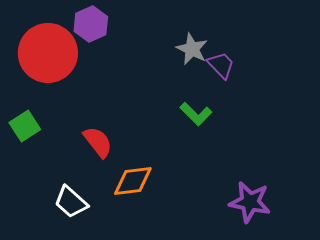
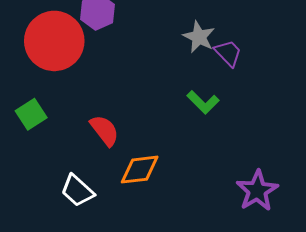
purple star: (250, 202) -> (257, 191), turned 30

